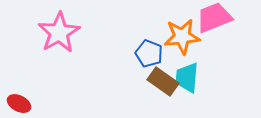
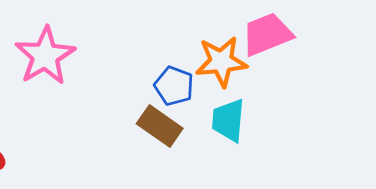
brown rectangle: (163, 82) -> (160, 126), moved

